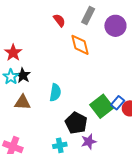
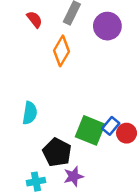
orange diamond: (80, 45) -> (61, 51), turned 45
green square: (102, 106) -> (90, 130), turned -30

